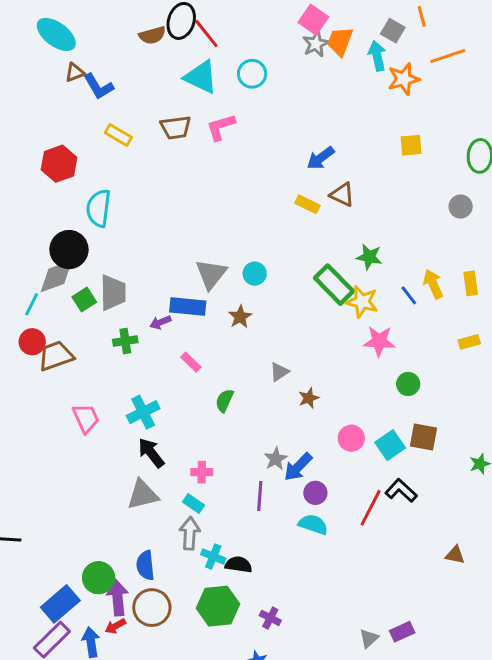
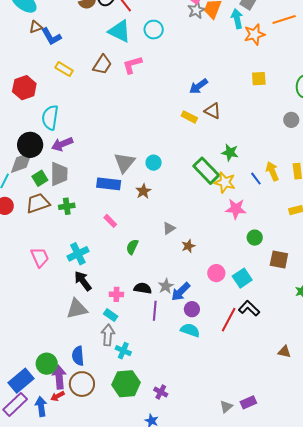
brown trapezoid: (176, 127) -> (102, 65), turned -50
purple arrow: (160, 322) -> (62, 144), moved, size x1.5
brown trapezoid: (56, 356) -> (38, 203), moved
brown square: (423, 437) -> (279, 259), moved
black semicircle: (239, 565) -> (143, 288), moved

